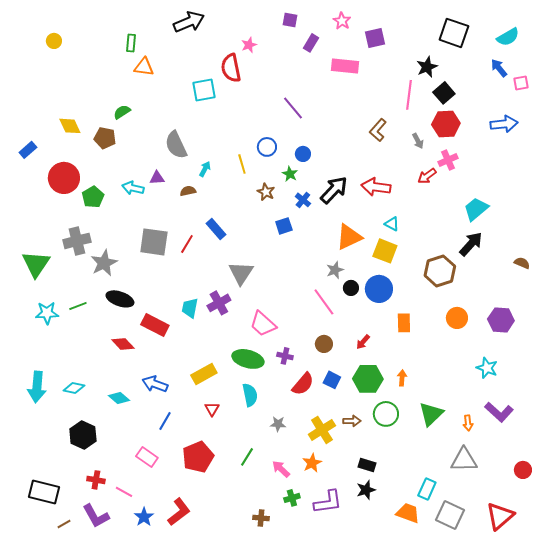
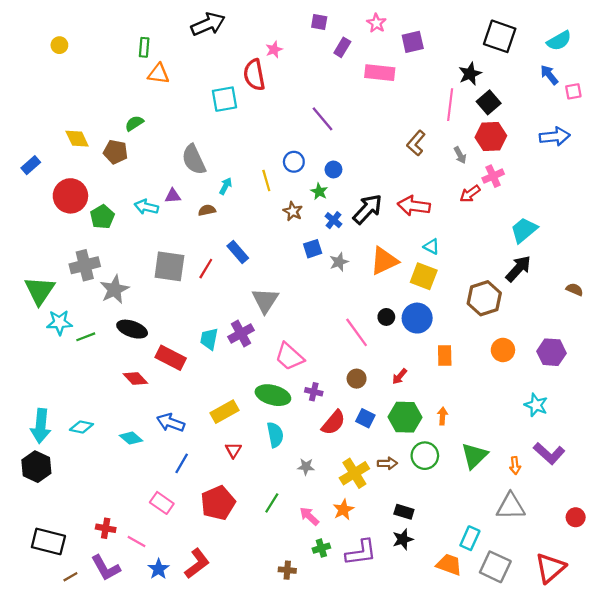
gray star: (335, 270) -> (339, 262), moved
cyan star: (47, 313) -> (59, 322), moved
black hexagon: (83, 435) -> (36, 467), moved

